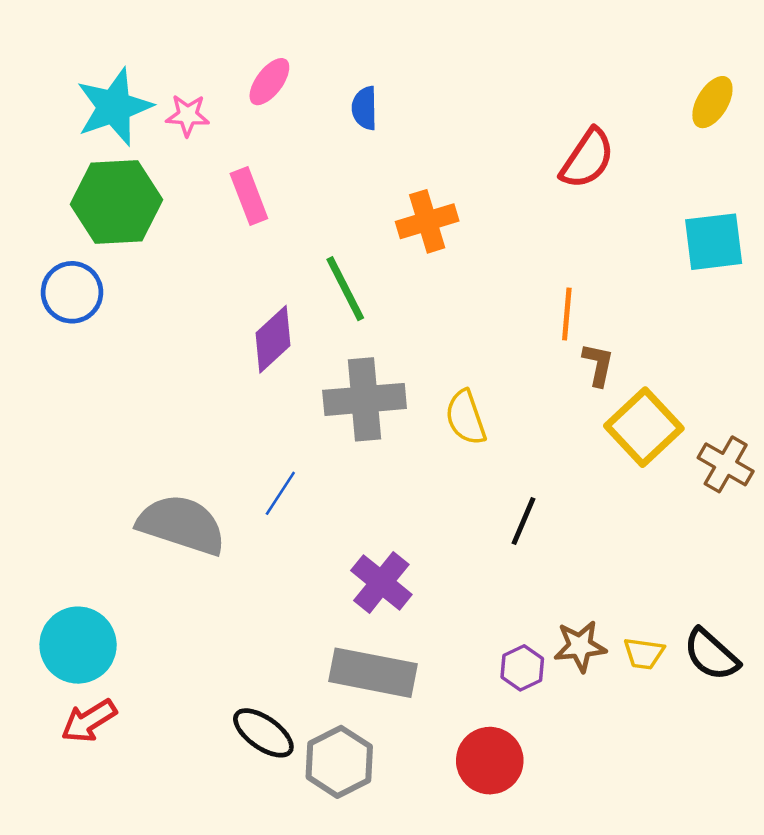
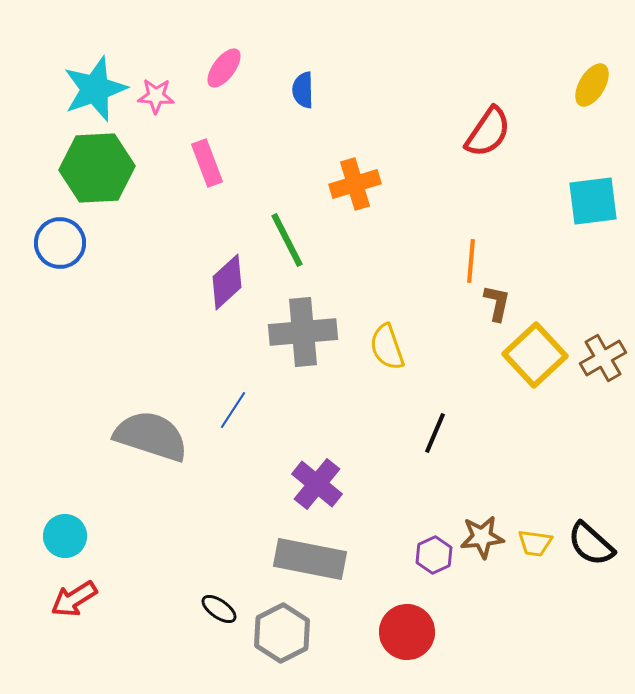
brown cross: (726, 464) -> (603, 358), moved, turned 30
cyan circle: (78, 645) -> (65, 536), size x0.7
black ellipse: (263, 733) -> (219, 609), size x0.7

